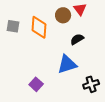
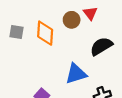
black semicircle: (77, 39) -> (101, 46), moved, size x1.5

